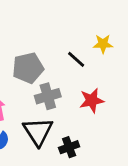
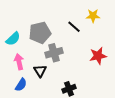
red star: (92, 100) -> (98, 56), moved
black triangle: (38, 132) -> (40, 71), moved, size x0.6

